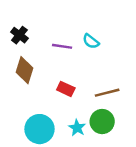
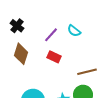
purple line: (62, 46) -> (51, 35), turned -56
red rectangle: (66, 89) -> (54, 57), moved

